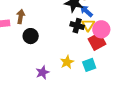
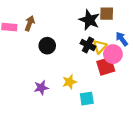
blue arrow: (86, 11) -> (122, 39), moved
black circle: (31, 36) -> (47, 46), moved
cyan square: (89, 65) -> (87, 99), moved

